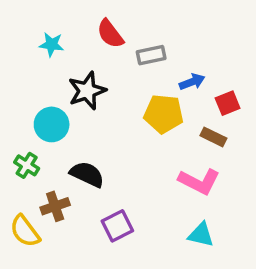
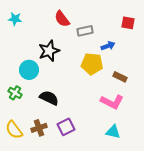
cyan star: (52, 44) -> (15, 19), moved
red square: (228, 103) -> (128, 23), moved, turned 32
brown cross: (55, 206) -> (39, 128), moved

